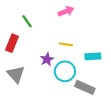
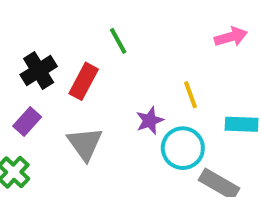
pink arrow: (66, 11) -> (231, 37), moved
yellow line: (66, 44) -> (191, 95), turned 56

